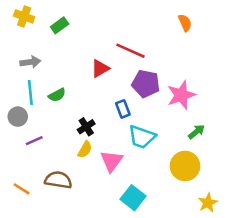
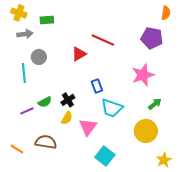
orange semicircle: (185, 23) -> (166, 13), moved, turned 32
green rectangle: (60, 25) -> (47, 20), turned 32
gray arrow: (30, 62) -> (25, 34), moved
purple pentagon: (146, 84) -> (152, 38), moved
green semicircle: (57, 95) -> (45, 102), moved
gray circle: (18, 117) -> (39, 57), moved

